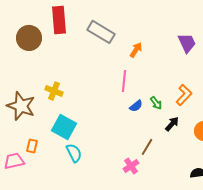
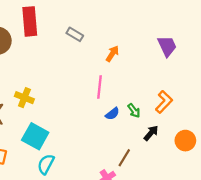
gray rectangle: (101, 32) -> (75, 34), size x0.6
cyan semicircle: (74, 153) -> (46, 164), turned -126

